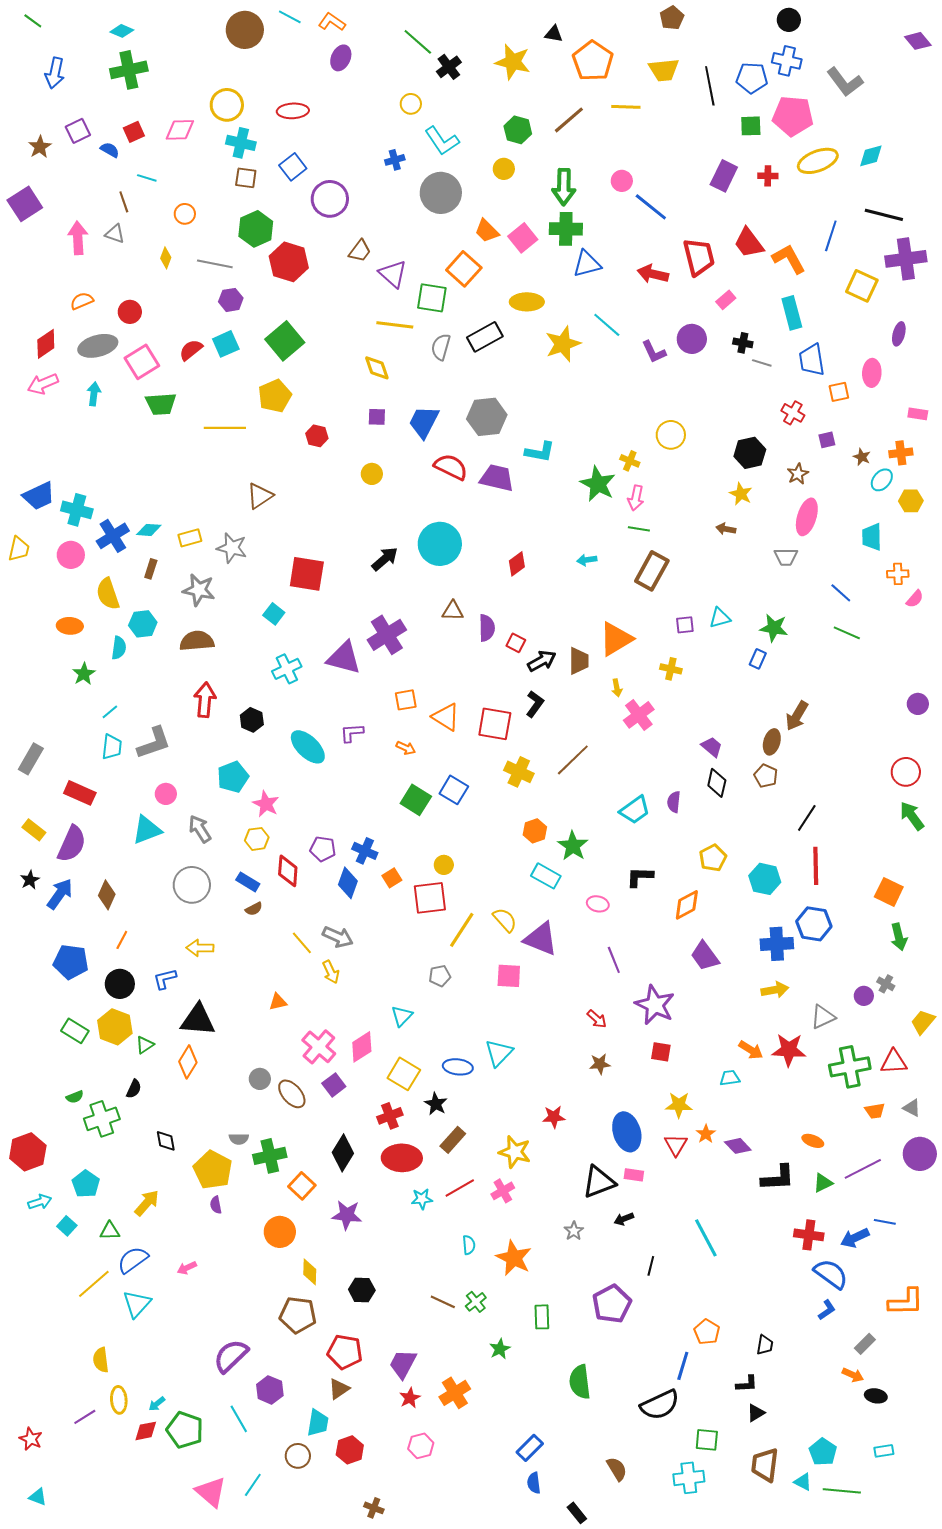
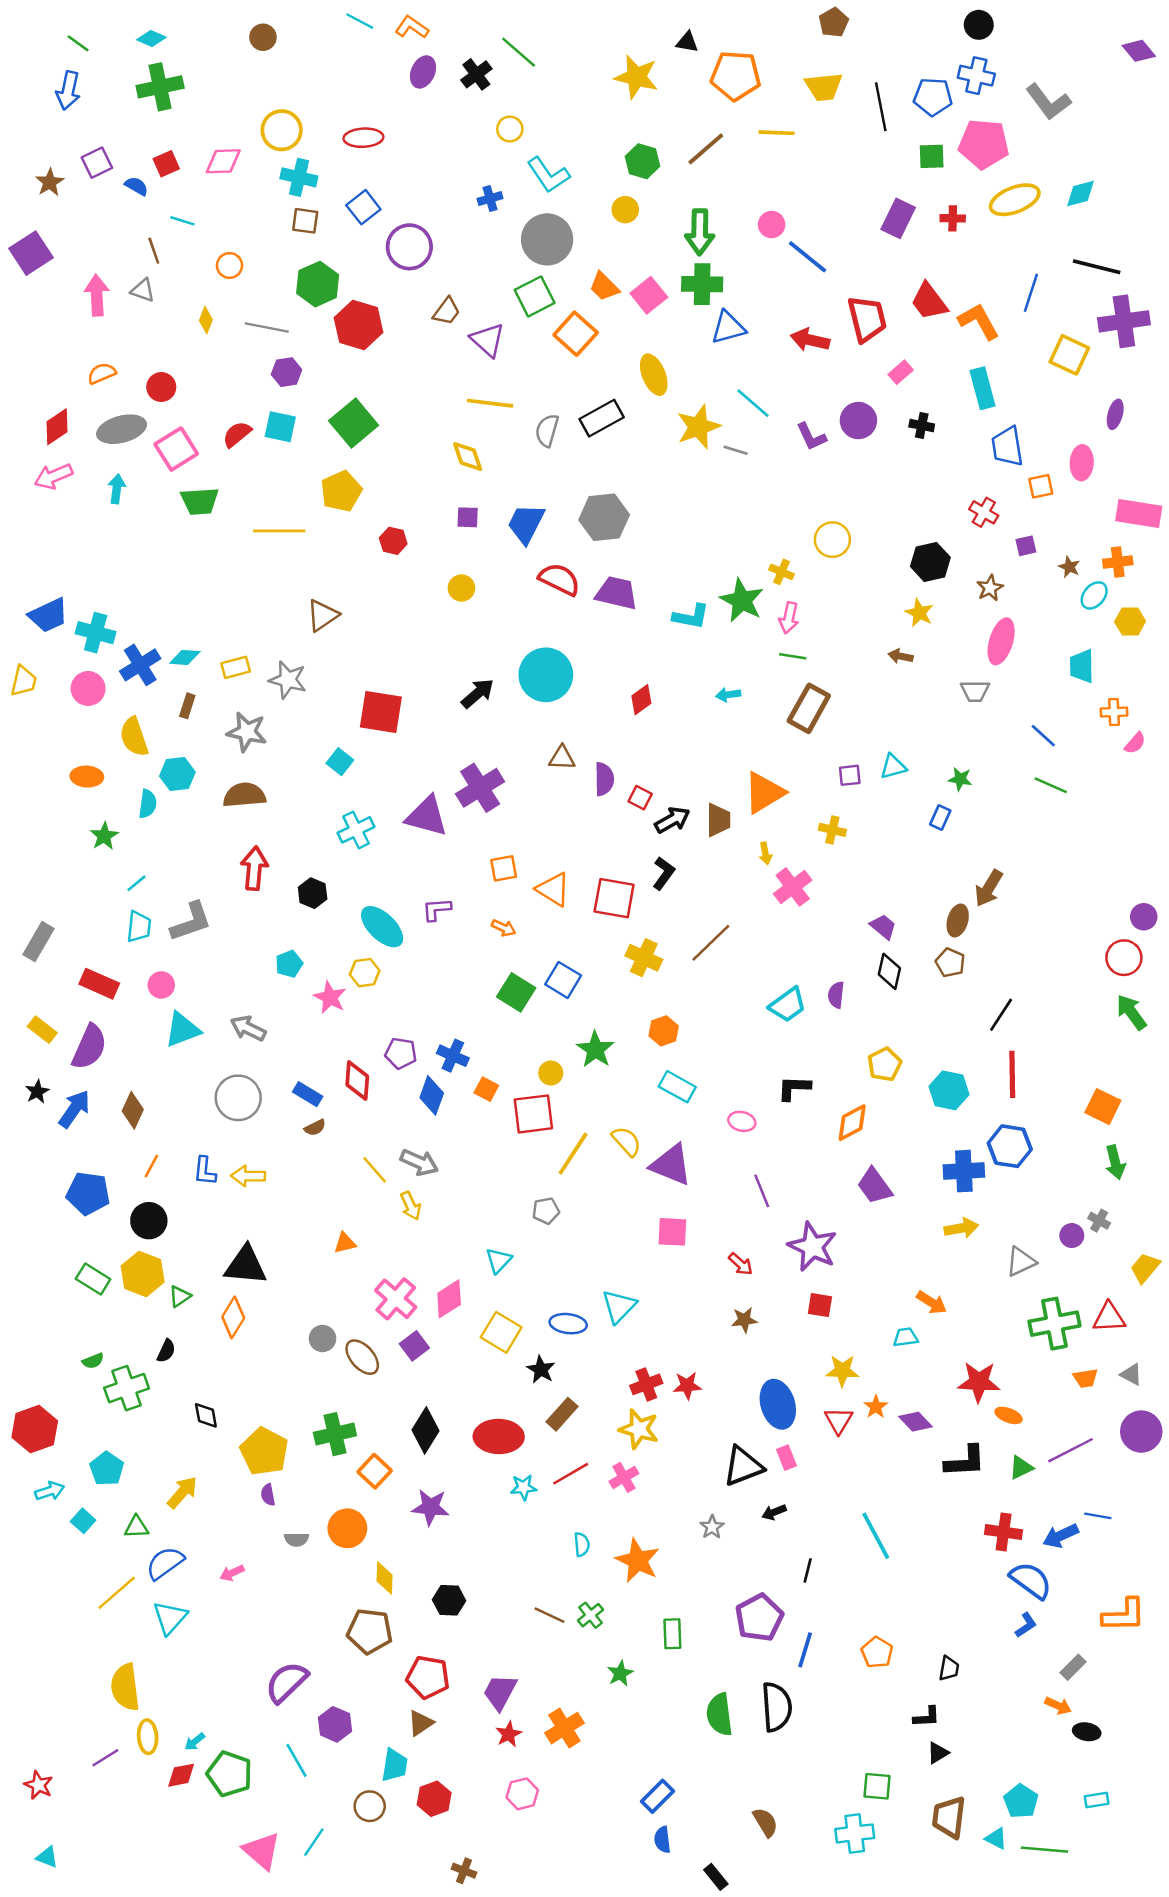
green line: (33, 21) -> (78, 43), moved
brown circle: (245, 30) -> (263, 37), moved, size x0.6
orange pentagon: (593, 61) -> (736, 76), turned -30
black cross: (449, 67) -> (476, 74), moved
green square: (432, 298) -> (535, 296), moved, turned -36
yellow ellipse: (527, 302) -> (654, 375), turned 68
cyan square: (226, 344) -> (280, 427), turned 36
gray line: (762, 363) -> (736, 450), moved
pink rectangle: (918, 414) -> (1139, 514), size x1.8
cyan L-shape: (540, 452) -> (691, 617), moved
green star: (774, 628) -> (960, 779), size x0.7
purple circle: (918, 704) -> (1144, 917), moved
cyan pentagon: (233, 777) -> (289, 964), size x0.7
pink circle: (166, 794) -> (161, 985), moved
gray arrow: (200, 829) -> (248, 1028), turned -32
yellow hexagon: (257, 839) -> (365, 973), moved
green star: (573, 846) -> (595, 1049), moved
orange square: (392, 878) -> (486, 1089), turned -30
pink square: (509, 976) -> (672, 1232), moved
blue L-shape: (165, 979) -> (205, 1171), moved, turned -70
red star: (789, 1050) -> (979, 1382), moved
red cross: (390, 1116) -> (646, 1384), moved
gray semicircle: (239, 1139) -> (296, 1539), moved
pink rectangle: (634, 1175) -> (786, 1458), turned 60
yellow semicircle: (101, 1360) -> (125, 1687), size x1.5
blue line: (683, 1366) -> (805, 1650), moved
black semicircle: (660, 1405) -> (777, 1707), moved, turned -69

